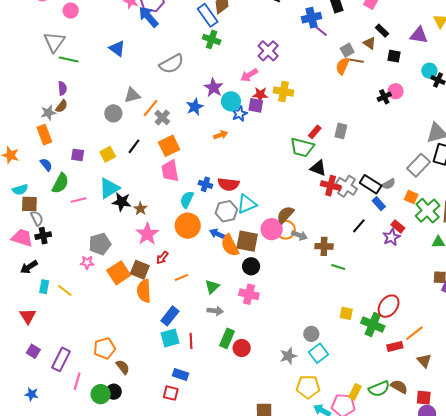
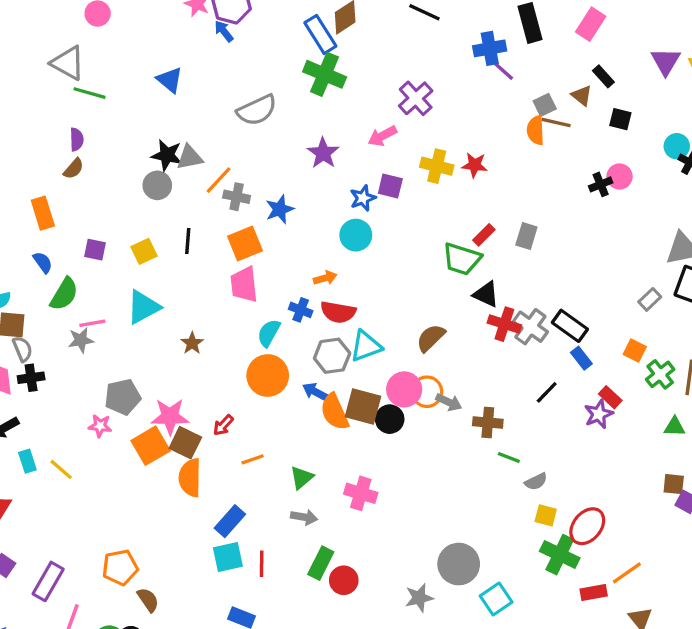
blue arrow: (148, 17) -> (224, 31), size x0.6
purple triangle: (419, 35) -> (666, 61), moved, turned 48
green cross: (212, 39) -> (325, 74), size x1.4
gray triangle: (54, 42) -> (68, 63), turned -40
orange semicircle: (343, 66) -> (536, 130), turned -30
red star: (260, 95) -> (475, 165), moved
cyan circle: (231, 101) -> (356, 235), moved
blue star: (195, 107) -> (280, 209), moved
gray star: (48, 113) -> (81, 340), moved
gray cross: (162, 117) -> (237, 197), turned -35
orange arrow: (221, 135) -> (325, 278), moved
black line: (134, 146) -> (188, 241), turned -35
gray rectangle: (418, 165) -> (650, 299), size x0.6
gray semicircle: (389, 184) -> (536, 482), moved
black star: (122, 202) -> (167, 155), moved
green cross: (428, 211) -> (660, 374), size x0.7
brown semicircle: (285, 215) -> (431, 338), moved
pink star: (147, 234) -> (170, 416), moved, turned 30
black circle: (251, 266) -> (390, 419), moved
cyan rectangle: (44, 287) -> (27, 461), turned -32
yellow square: (346, 313) -> (546, 515), moved
gray circle: (311, 334) -> (459, 564), size x1.6
cyan square: (318, 353) -> (496, 599), moved

